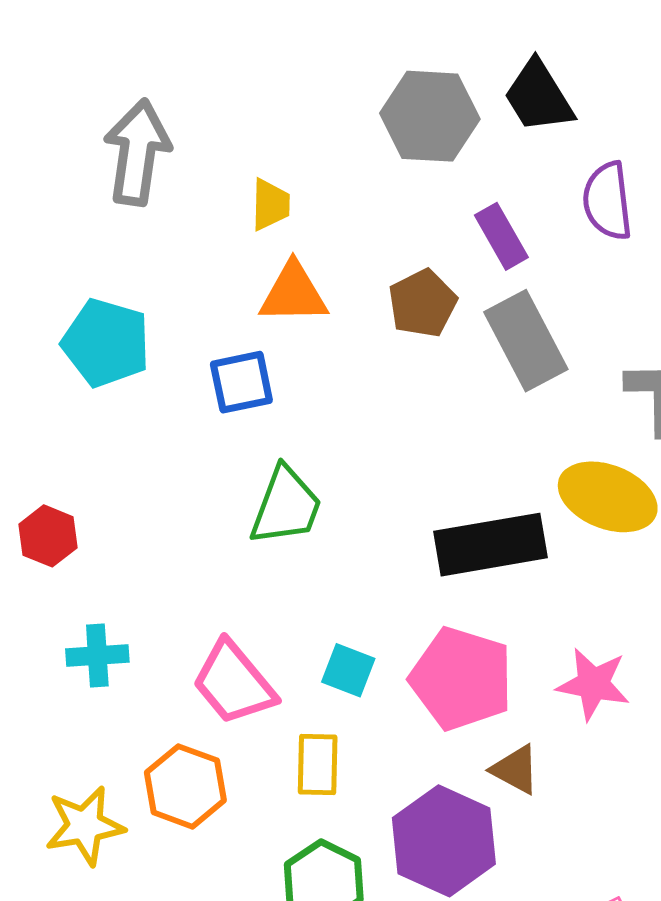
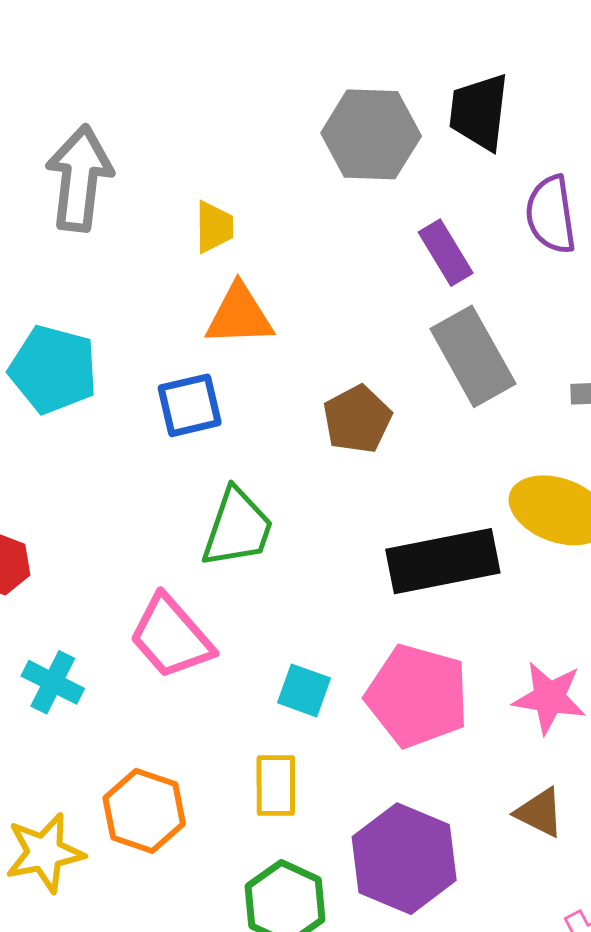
black trapezoid: (538, 96) -> (479, 112), turned 40
brown pentagon: (423, 303) -> (357, 419), moved
cyan cross: (97, 655) -> (53, 682), turned 32
pink trapezoid: (234, 683) -> (171, 637), moved
brown triangle: (515, 770) -> (540, 813), moved

